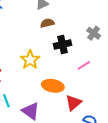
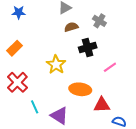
gray cross: (94, 33) -> (99, 21), moved
red triangle: (73, 103) -> (102, 105), turned 42

